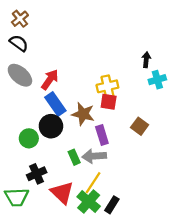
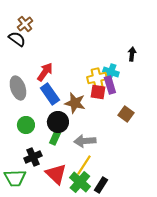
brown cross: (20, 19) -> (25, 24), moved
gray ellipse: (20, 75) -> (18, 88), moved, turned 30
cyan cross: (157, 80) -> (111, 72), moved, turned 35
black circle: (51, 126) -> (58, 122), moved
purple rectangle: (102, 135) -> (110, 85), moved
green rectangle: (74, 157) -> (55, 138), moved, turned 48

